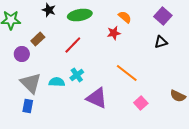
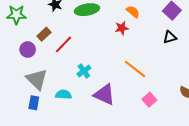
red line: (73, 45) -> (63, 44), moved
cyan semicircle: (57, 82) -> (63, 95), moved

